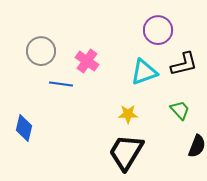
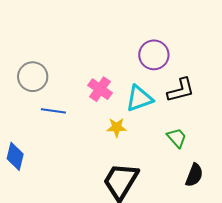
pink cross: (87, 61) -> (100, 89), moved
yellow star: (128, 114) -> (117, 127), moved

